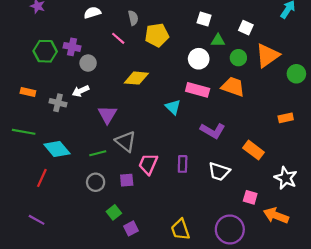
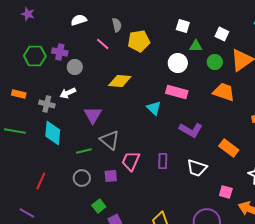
orange trapezoid: (233, 87) -> (224, 92), moved
cyan diamond: (57, 149) -> (53, 133), moved, turned 45
red line: (42, 178) -> (41, 181), moved

